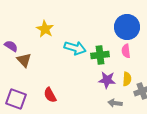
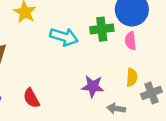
green cross: (100, 55) -> (102, 29), moved
purple star: (107, 80) -> (93, 86), moved

